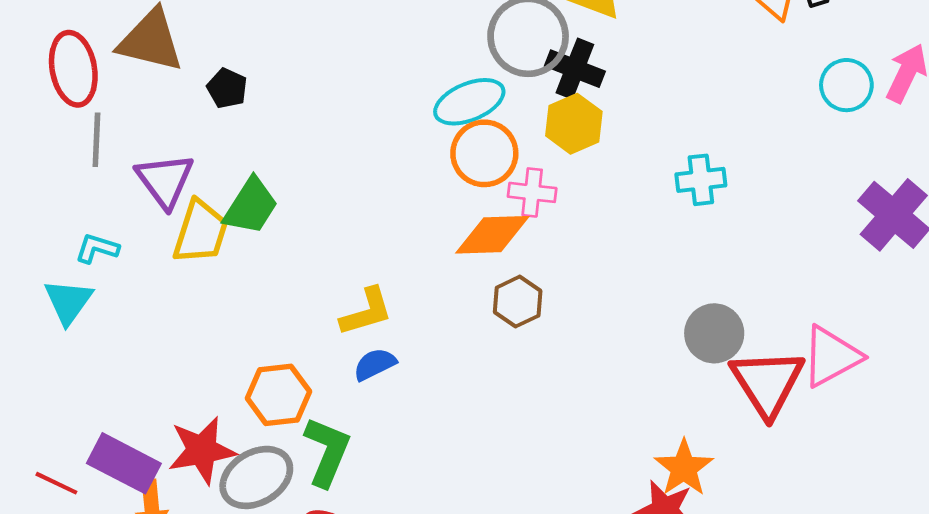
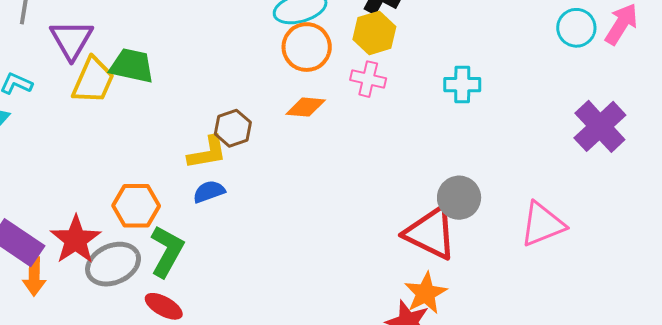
pink cross: (532, 192) -> (368, 79), moved
green trapezoid: (251, 206) -> (132, 66), turned -117
orange diamond: (492, 235) -> (306, 107), size x0.7
brown hexagon: (518, 302) -> (233, 128), moved
red triangle: (767, 383) -> (431, 233), moved, turned -38
red star: (202, 450) -> (76, 240), turned -30

